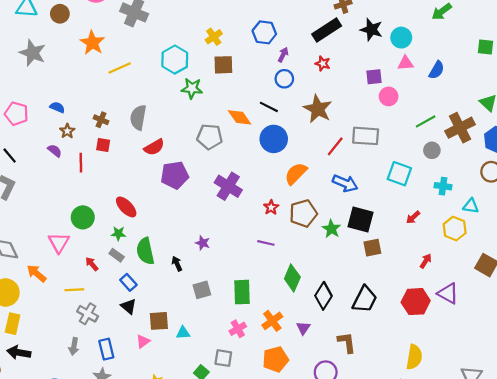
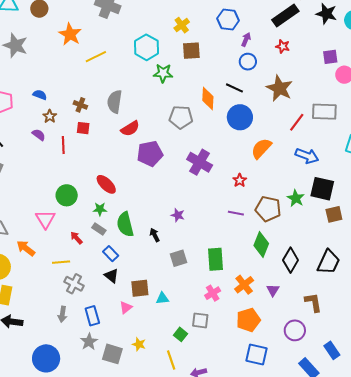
orange diamond: (240, 117) -> (208, 99), turned 40
brown pentagon: (303, 213) -> (268, 209), moved, turned 30

